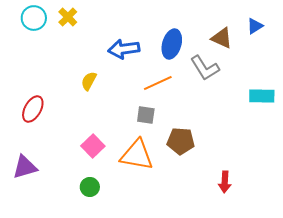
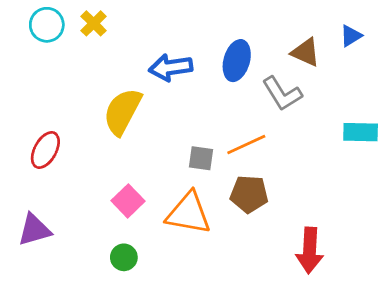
yellow semicircle: (89, 81) -> (122, 111), size x1.8
orange line: (158, 83) -> (246, 144), moved
red arrow: (225, 182) -> (310, 250), size x1.5

